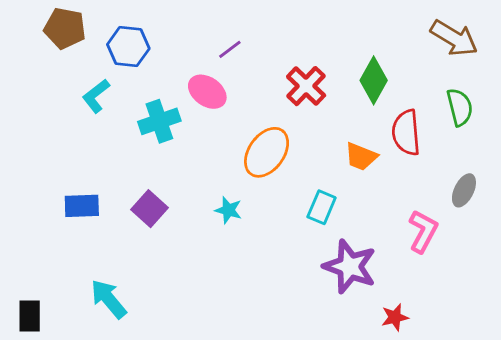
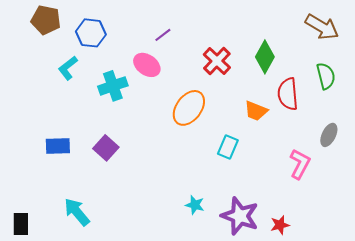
cyan star: (228, 210) -> (195, 205), moved
purple star: (350, 267) -> (240, 216), moved

